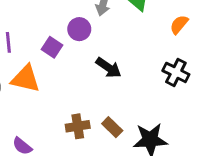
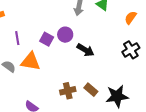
purple circle: (79, 29) -> (65, 35), moved
black cross: (176, 72) -> (131, 50), turned 36

